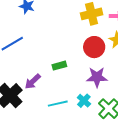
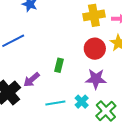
green rectangle: (59, 66) -> (59, 65), turned -64

